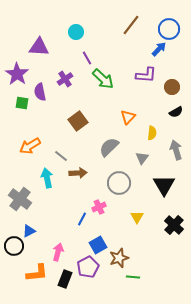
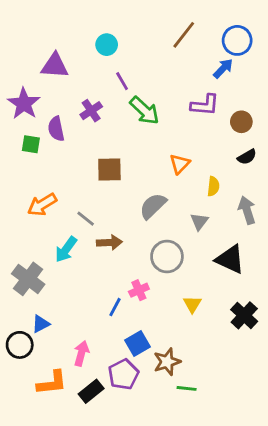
brown square: (78, 121) -> (109, 170), turned 36
cyan arrow: (47, 178) -> (66, 249), turned -132
black triangle: (164, 185) -> (230, 259), turned -35
black rectangle: (65, 279) -> (91, 391), turned 30

